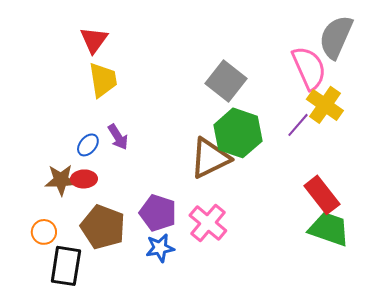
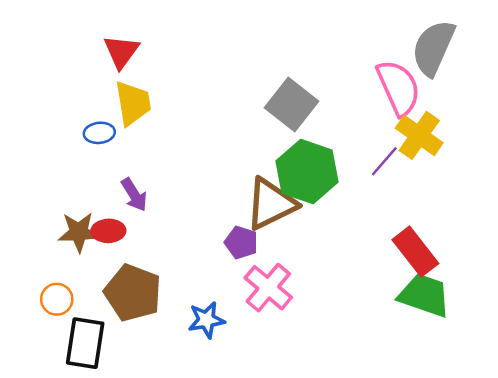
purple arrow: (118, 137) -> (134, 195), moved
blue ellipse: (88, 145) -> (99, 133), moved, turned 45
purple pentagon: (158, 213) -> (241, 242), moved, size x0.7

